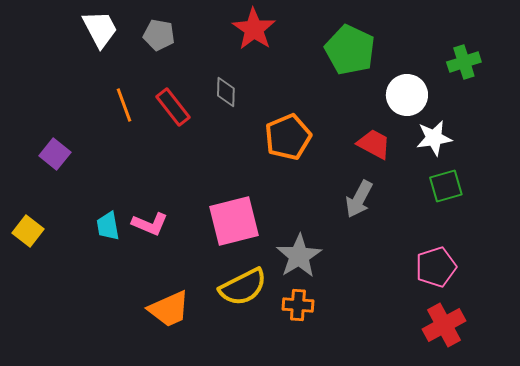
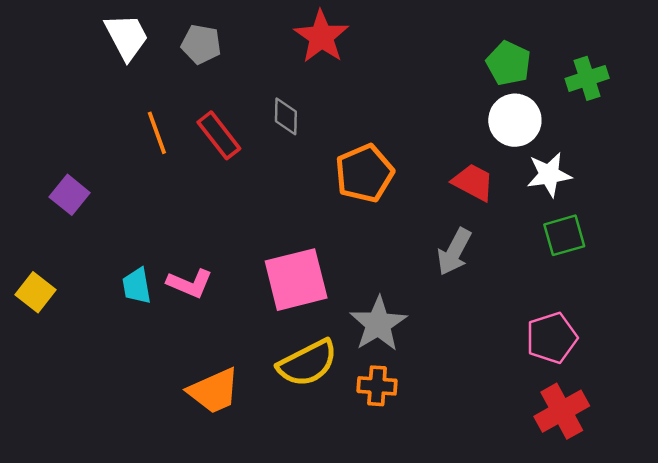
green pentagon: (350, 50) -> (509, 63), moved, size x0.7

